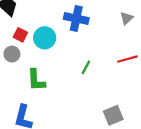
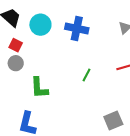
red square: (20, 35) -> (16, 45), moved
cyan circle: (45, 38) -> (40, 25), moved

